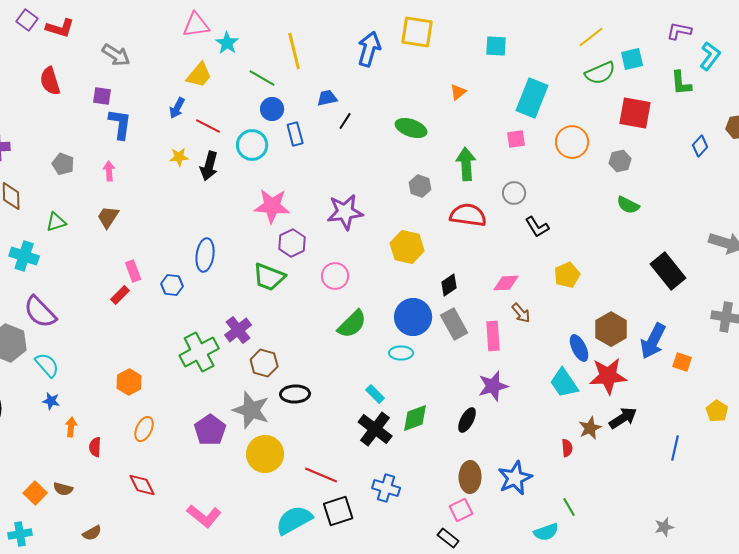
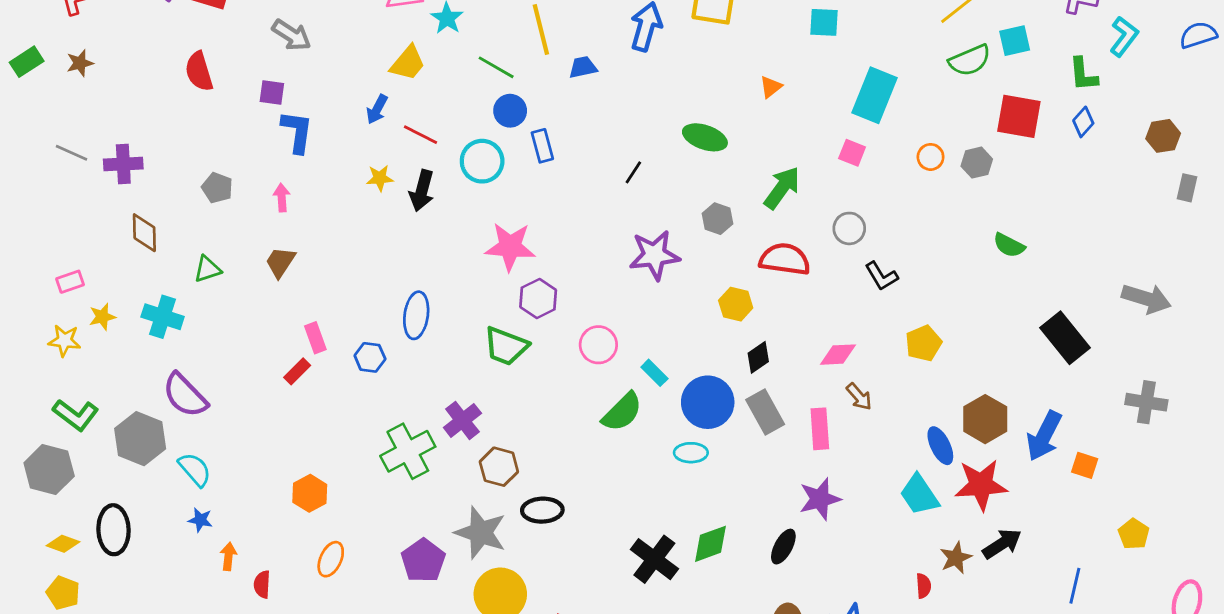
blue trapezoid: (327, 98) -> (583, 67), moved
black line: (345, 121) -> (633, 172), moved
pink square: (516, 139) -> (852, 153), turned 30
orange circle: (572, 142) -> (931, 157), size x0.6
blue diamond: (700, 146) -> (1083, 122), moved
gray hexagon: (620, 161) -> (977, 163), moved
green arrow: (466, 164) -> (782, 188), turned 40
purple star: (345, 212) -> (654, 255), moved
yellow hexagon: (407, 247) -> (736, 304), moved, size x0.7
cyan rectangle: (375, 394) -> (654, 373), moved

